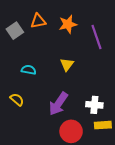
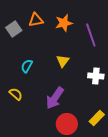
cyan semicircle: (29, 70) -> (27, 66), turned -72
white cross: (94, 105) -> (96, 76), moved
yellow rectangle: (103, 125) -> (97, 118), turned -42

